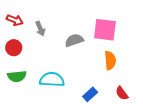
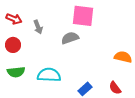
pink square: (105, 30) -> (83, 16), moved
orange semicircle: (110, 60) -> (123, 57), moved, turned -72

